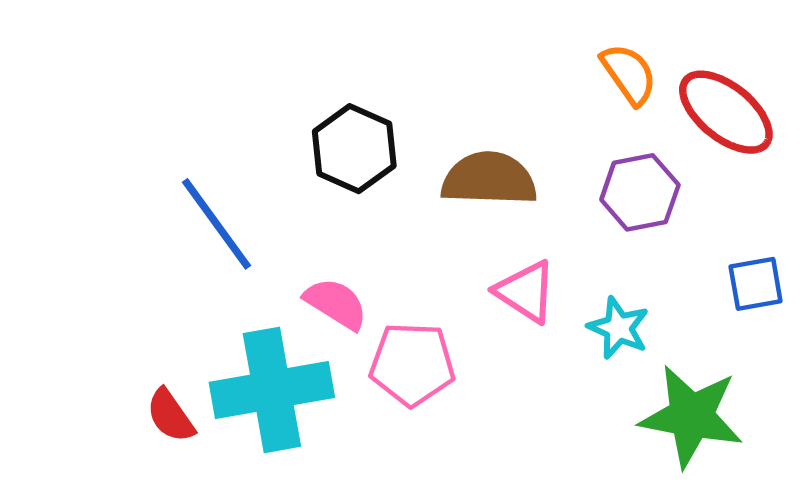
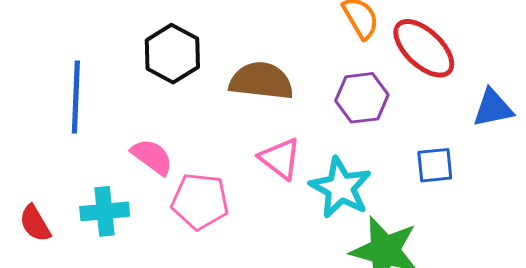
blue line: (217, 224) -> (76, 97), turned 34
cyan star: (619, 328) -> (341, 188), size x1.5
cyan cross: (272, 390) -> (105, 211), size x0.6

